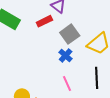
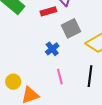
blue cross: (66, 55) -> (52, 49), moved

